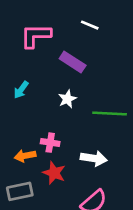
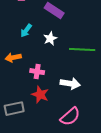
cyan arrow: (21, 90) -> (26, 31), moved
orange arrow: (25, 156) -> (13, 58), moved

